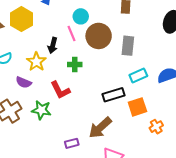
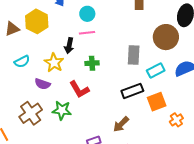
cyan circle: (81, 16) -> (87, 14), moved
pink line: (71, 34) -> (87, 33), turned -70
brown circle: (99, 36) -> (166, 37), moved
gray rectangle: (128, 46) -> (134, 55), moved
brown arrow: (100, 128) -> (121, 124), size x0.7

